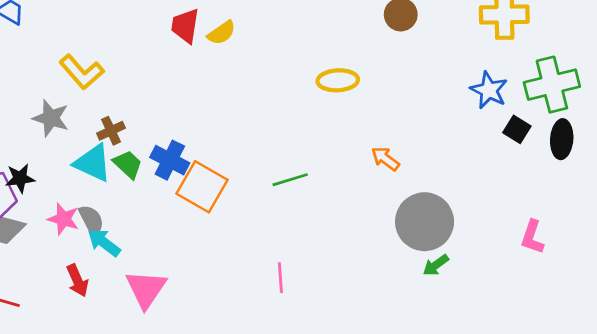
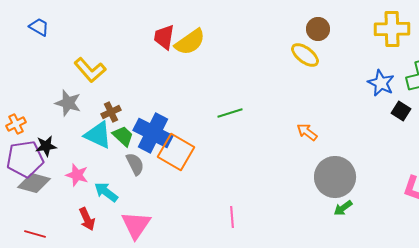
yellow semicircle: (222, 33) -> (190, 42), size x1.5
yellow ellipse: (338, 80) -> (305, 55), moved, turned 40
blue cross: (170, 160) -> (153, 133), size x1.4
green line: (290, 180) -> (230, 113), moved
gray semicircle: (91, 220) -> (135, 164), moved

